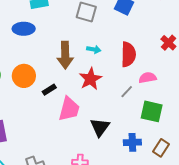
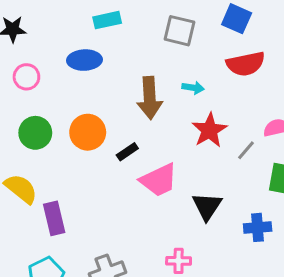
red semicircle: (128, 54) -> (246, 64), moved, turned 80
red star: (90, 79) -> (209, 130), moved
pink trapezoid: (69, 109) -> (159, 180), turned 52

